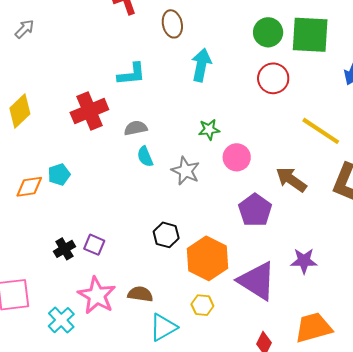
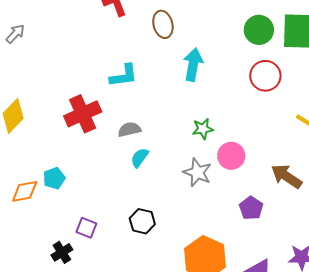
cyan semicircle: (145, 157) -> (140, 158), turned 60
gray star: (186, 171) -> (197, 173), moved
purple pentagon: (255, 210) -> (251, 208), size x0.7
black hexagon: (166, 235) -> (142, 221), moved
purple square: (94, 245) -> (86, 228), moved

